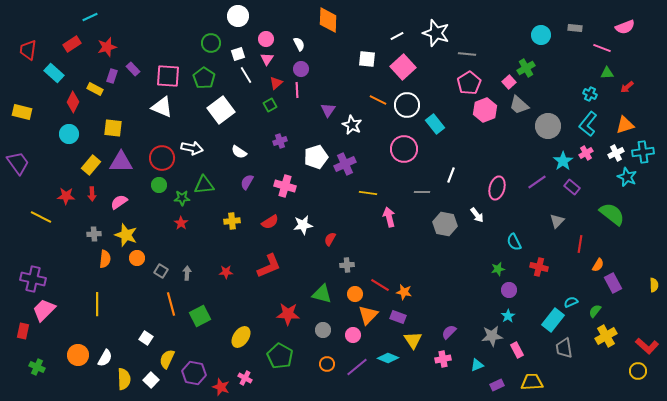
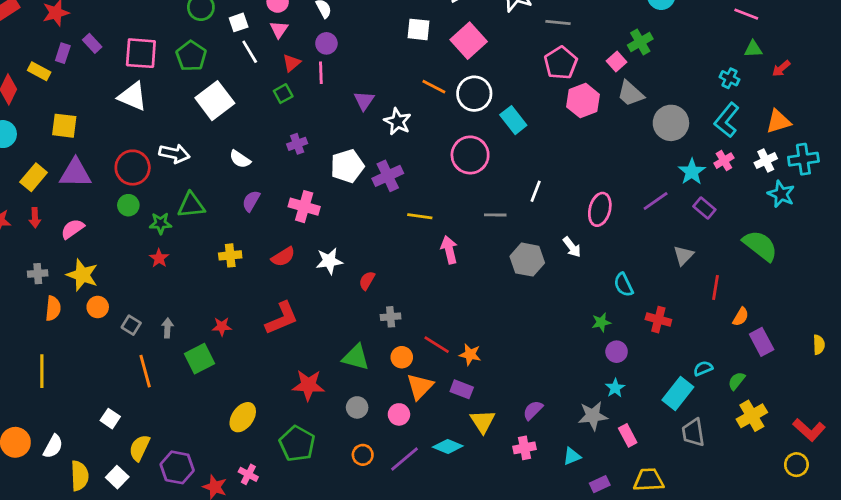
green square: (200, 316) -> (199, 359), moved

